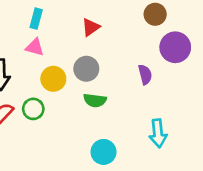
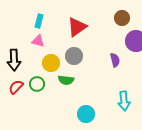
red triangle: (91, 27) -> (77, 27), size x1.5
green semicircle: (95, 100) -> (66, 80), moved

